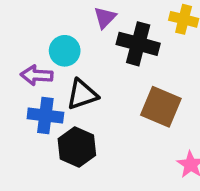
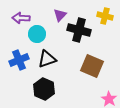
purple arrow: (37, 75) -> (21, 18), moved
blue cross: (45, 116) -> (19, 60), moved, turned -30

